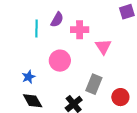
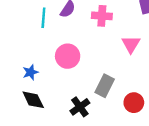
pink cross: (80, 30) -> (102, 16), moved
pink triangle: (103, 47) -> (131, 44), moved

